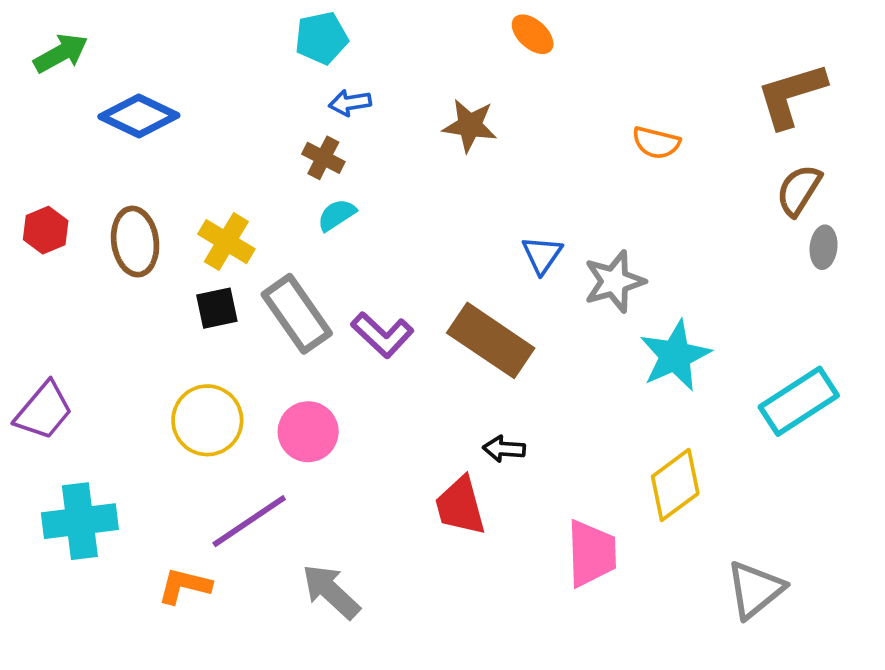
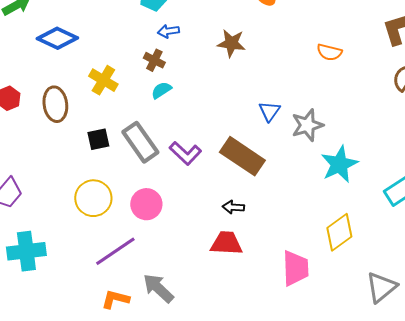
yellow cross: (226, 242) -> (103, 80), moved
black arrow: (504, 449) -> (233, 207), moved
red trapezoid: (460, 506) -> (226, 243), turned 108
orange L-shape: (184, 586) -> (115, 299), moved

